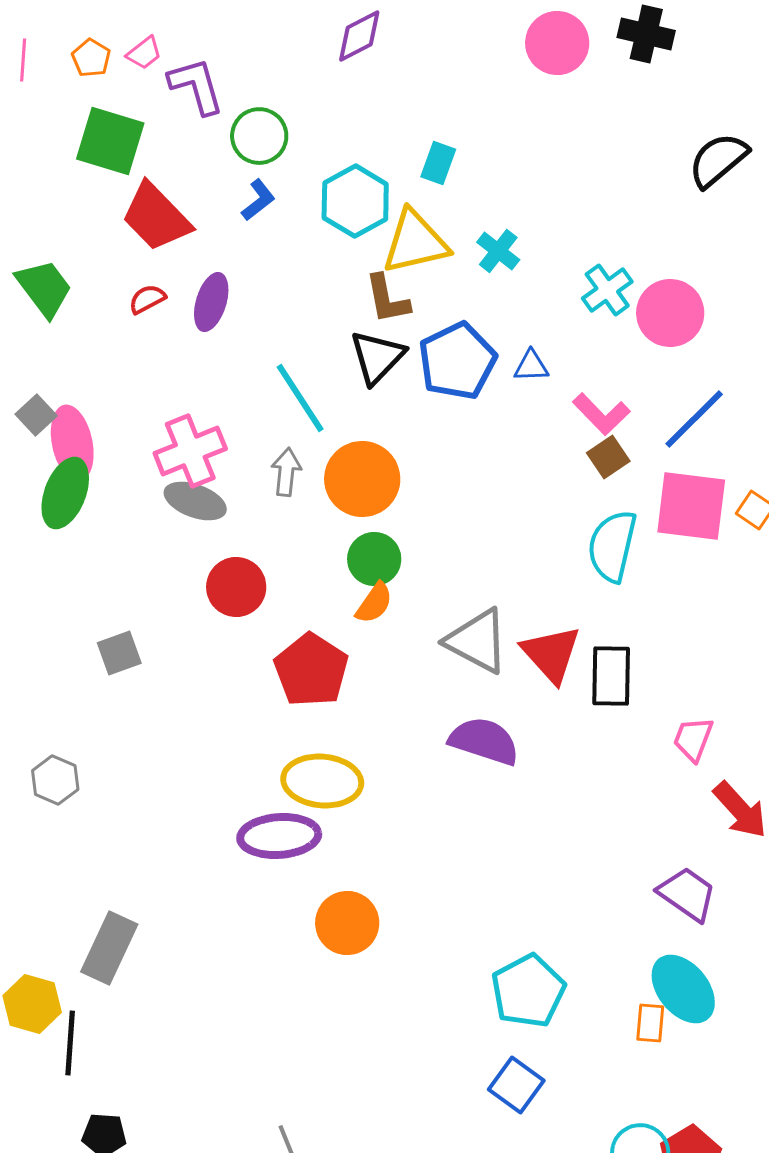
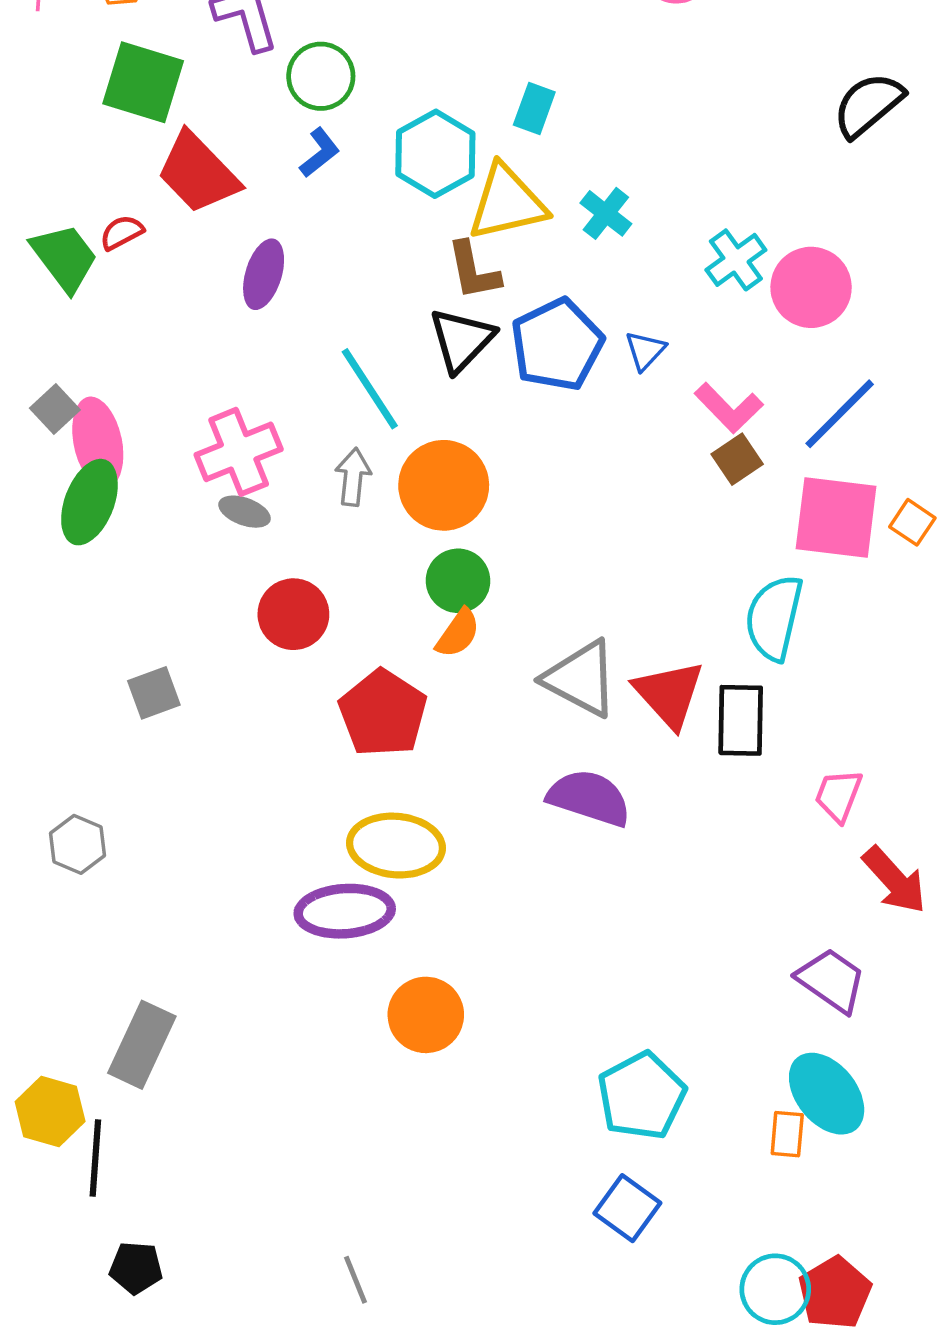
red semicircle: (147, 299) -> (122, 232), moved
blue triangle: (531, 366) -> (645, 351), turned -45
gray ellipse: (195, 501) -> (245, 512), size x0.7
cyan semicircle: (612, 546) -> (774, 618), moved

